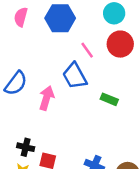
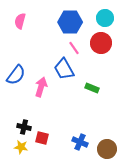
cyan circle: (114, 13) -> (105, 18), moved
blue hexagon: (60, 18) -> (70, 22), moved

